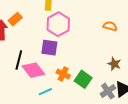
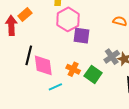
purple square: (49, 48) -> (81, 36), moved
pink diamond: (33, 70) -> (43, 65), turned 30
gray cross: (108, 91) -> (112, 57), moved

